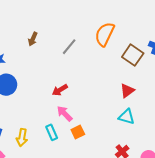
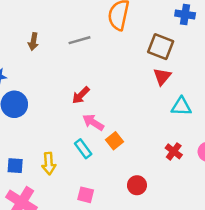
gray line: (69, 47) -> (80, 40), turned 48
brown square: (133, 55) -> (161, 47), moved
cyan triangle: (127, 117) -> (181, 106), moved

